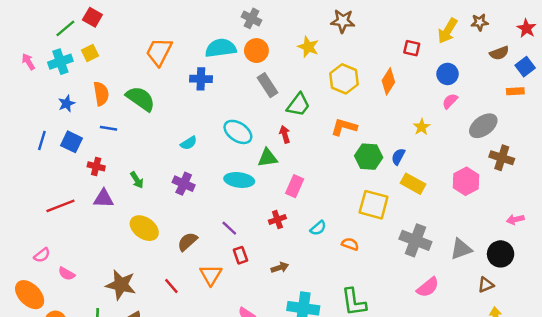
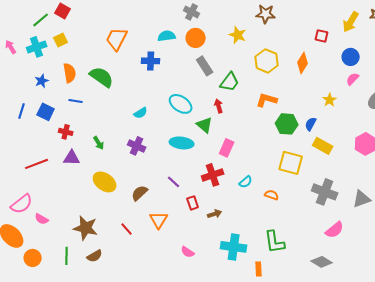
cyan semicircle: (221, 48) -> (167, 36), size x0.7
green triangle: (268, 158) -> (205, 125), turned 48
red cross: (277, 219) -> (213, 175), size x1.5
pink semicircle: (42, 255) -> (22, 204), size x1.6
red rectangle: (240, 255) -> (193, 203), moved

